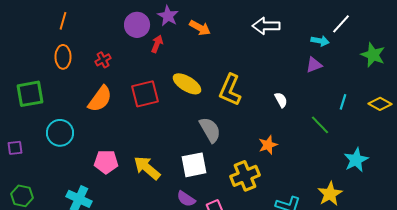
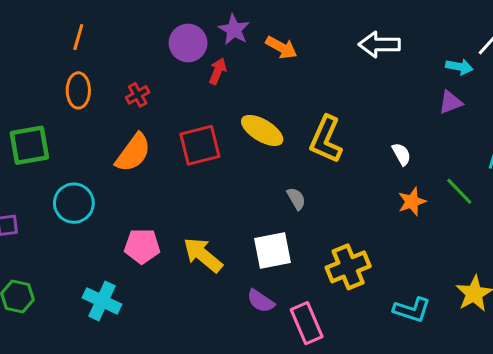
gray semicircle: (210, 130) -> (296, 199), size x0.6
orange star: (268, 145) -> (412, 202), moved

